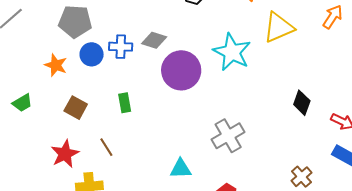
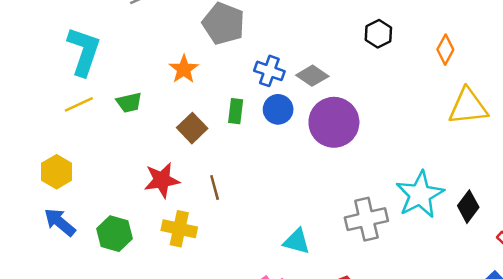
cyan star: (232, 52) -> (420, 195), moved
blue circle: (92, 54) -> (278, 109), moved
green rectangle: (125, 103) -> (236, 111), moved

